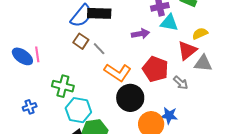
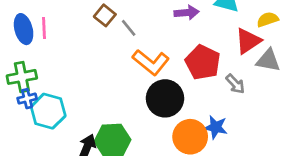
blue ellipse: (22, 56) -> (24, 29), turned 35
green cross: (63, 86) -> (22, 77), moved, turned -30
cyan hexagon: (78, 110) -> (48, 111), moved

